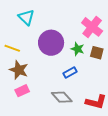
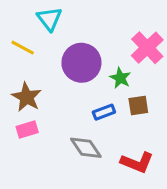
yellow line: (12, 48) -> (23, 48), moved
brown square: (97, 53) -> (138, 105), moved, turned -32

